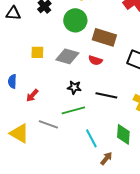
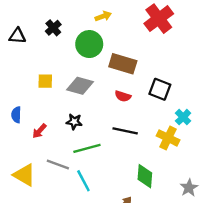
red semicircle: (95, 60) -> (123, 96), moved
black star: (74, 87) -> (74, 122), moved
cyan line: (91, 138) -> (83, 181), moved

